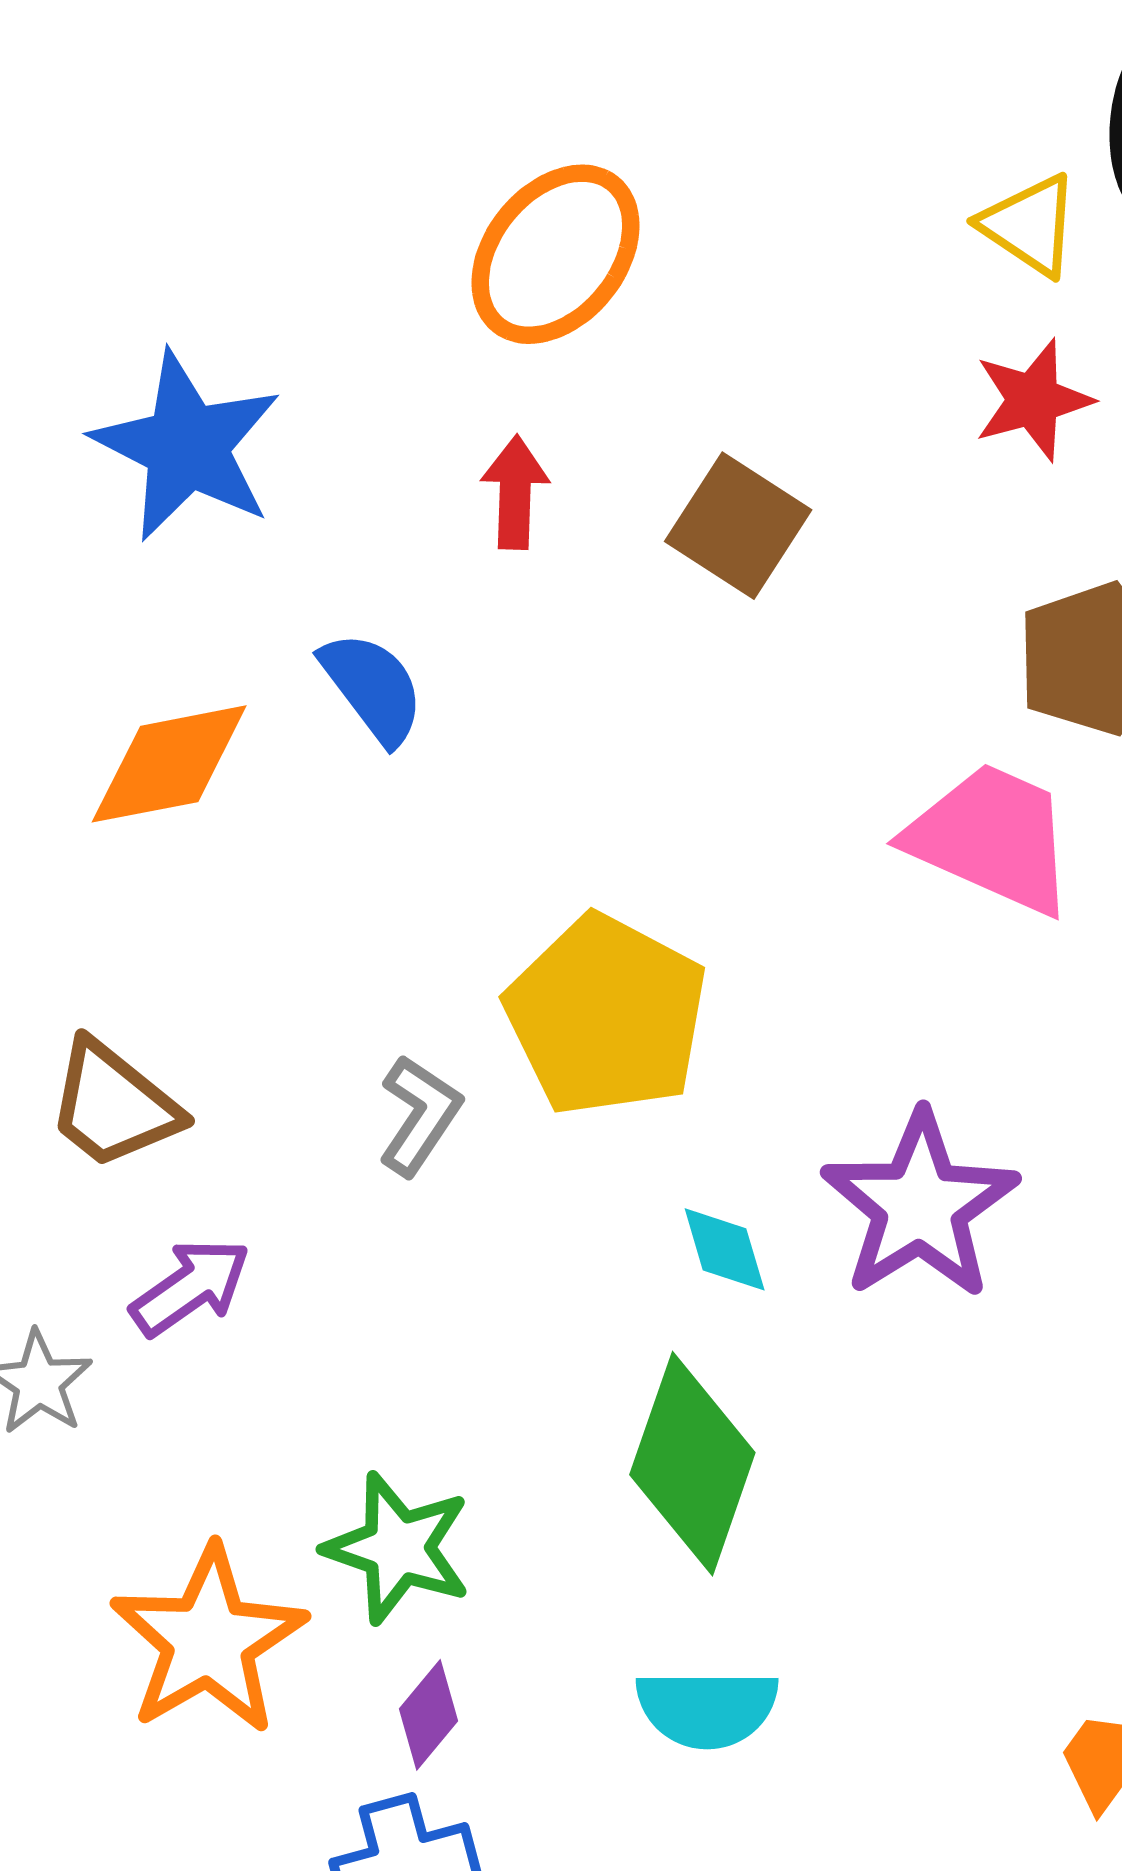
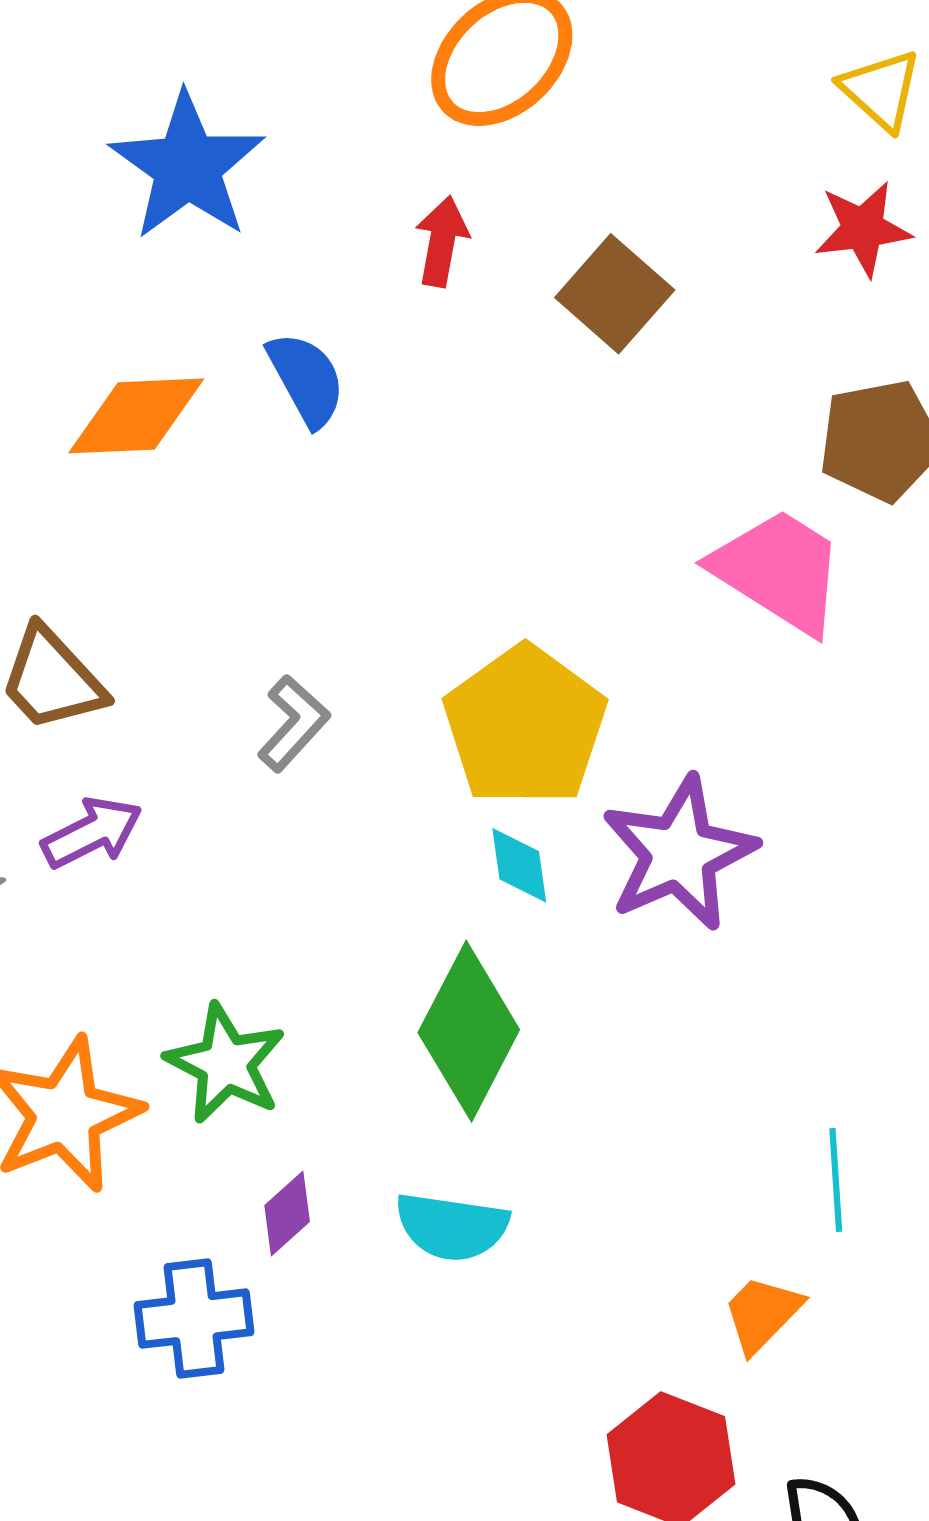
yellow pentagon: (606, 1015) -> (525, 726), moved
purple diamond: (429, 1715) -> (287, 1214), moved

